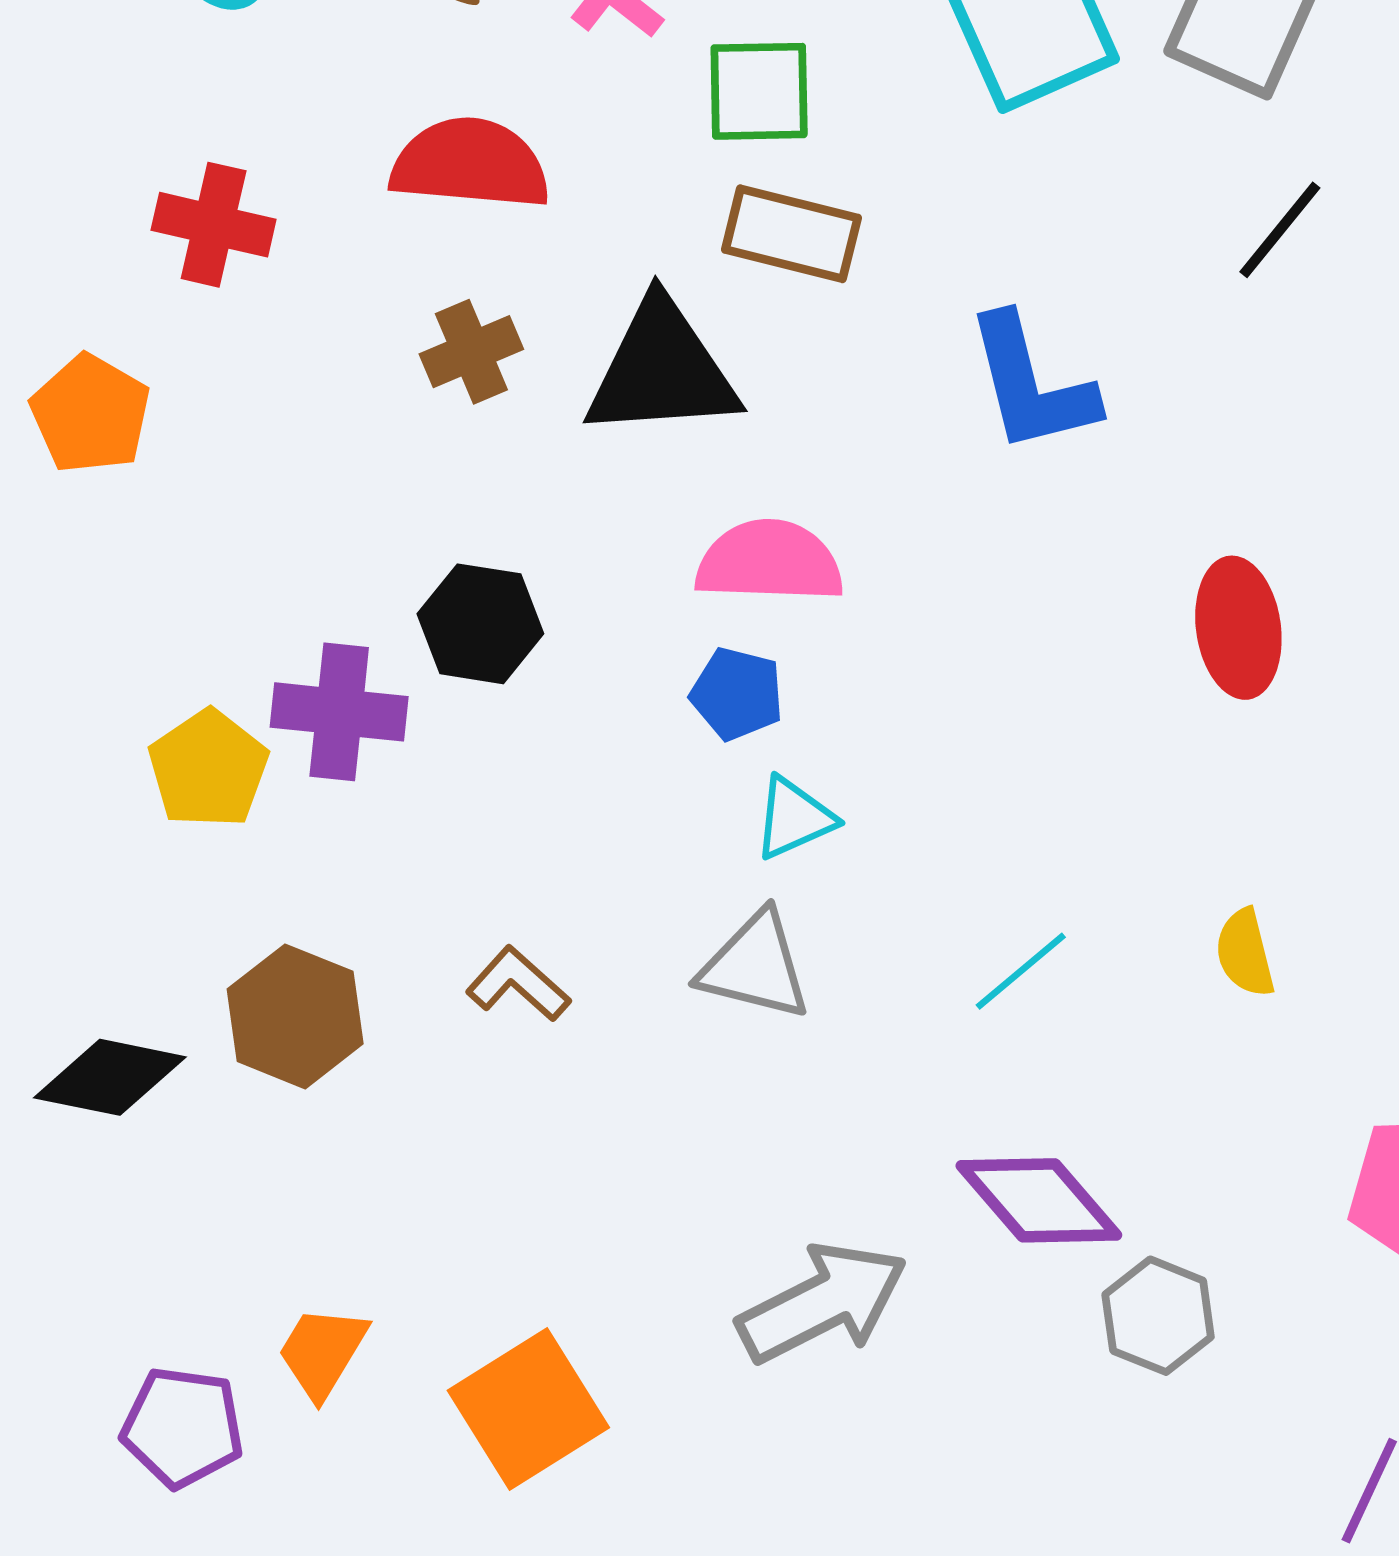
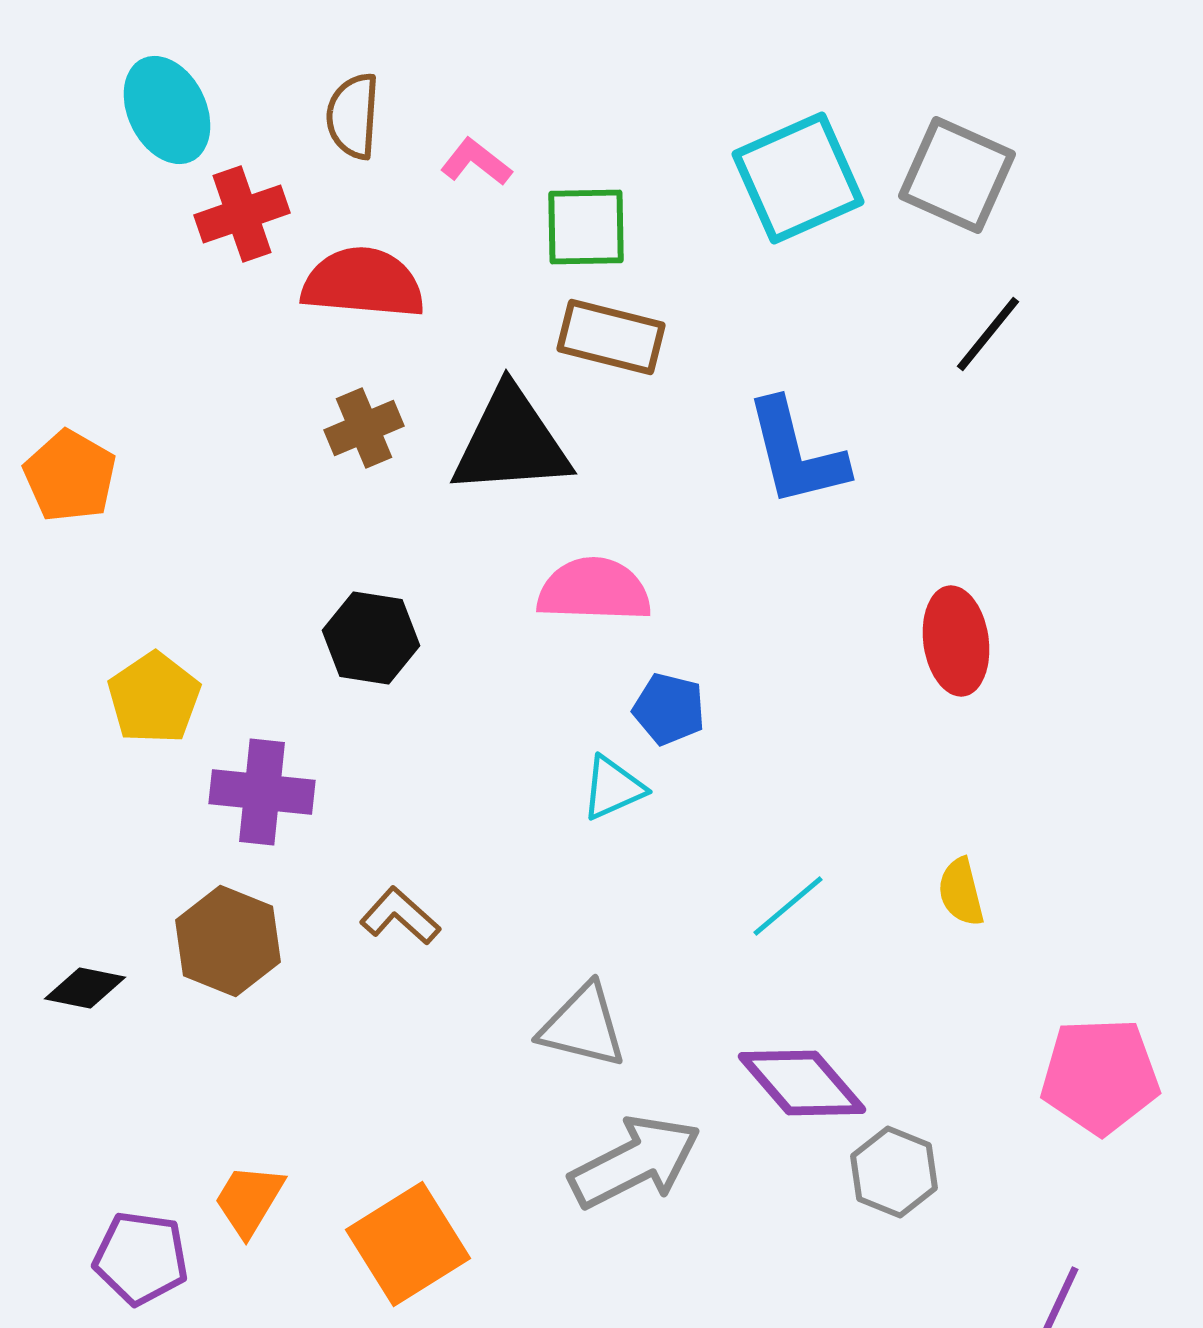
red cross: (214, 225) -> (242, 214), moved, turned -32
blue pentagon: (737, 694) -> (669, 709), moved
purple cross: (339, 712) -> (262, 792), moved
yellow pentagon: (208, 769) -> (154, 698), moved
gray triangle: (755, 966) -> (583, 1026), moved
black diamond: (110, 1077) -> (85, 988), size x0.7

